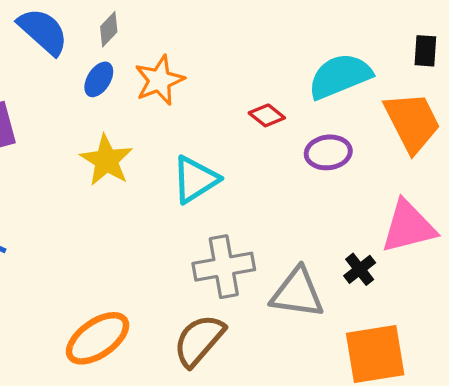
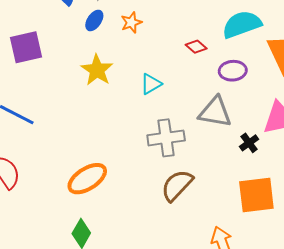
orange star: (159, 80) -> (131, 22), size x0.7
cyan triangle: (195, 179) -> (151, 84), size x0.7
gray triangle: (297, 293) -> (215, 112), moved
brown semicircle: (199, 340) -> (177, 185), moved

